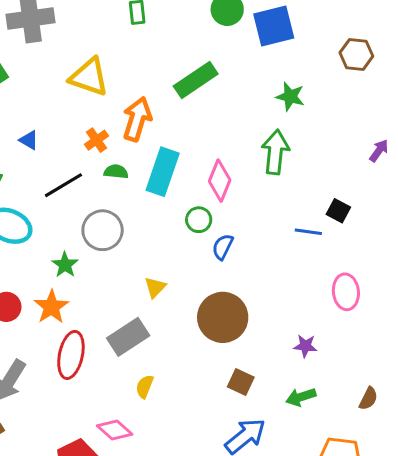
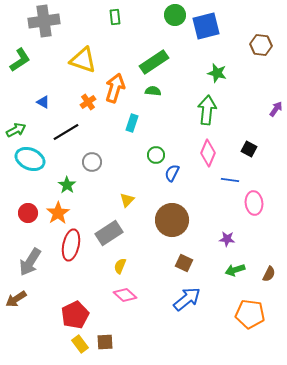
green semicircle: (116, 172) -> (153, 91), moved
cyan rectangle: (163, 172) -> (132, 123), size x0.6
pink diamond: (220, 181) -> (208, 153), moved
gray circle: (103, 230) -> (92, 162), size x0.7
blue line: (308, 232) -> (230, 180), moved
green arrow: (301, 397) -> (235, 270), moved
pink diamond: (115, 430) -> (125, 295), moved

